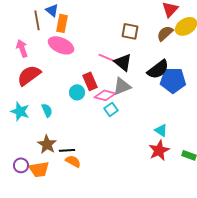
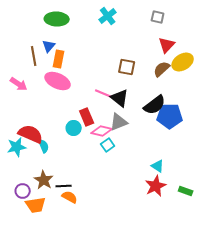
blue triangle: (52, 10) -> (49, 46), turned 32
pink arrow: (22, 48) -> (19, 84), turned 144
red semicircle: (29, 75) -> (31, 134), moved, turned 60
cyan star: (20, 111) -> (17, 147), turned -30
purple circle: (21, 165) -> (23, 191), moved

